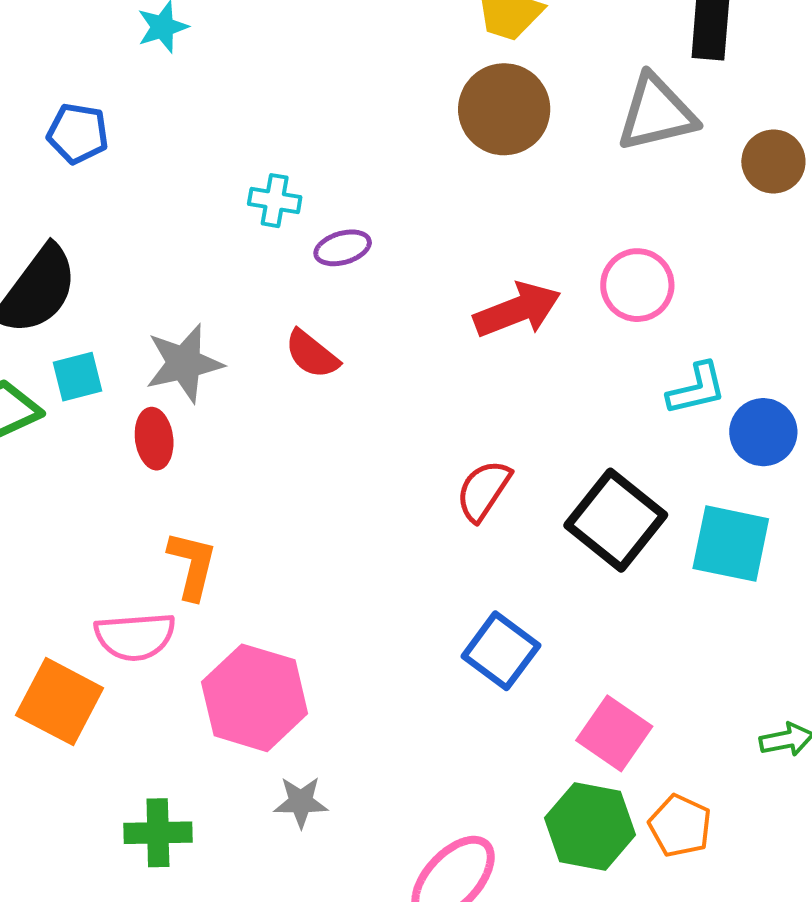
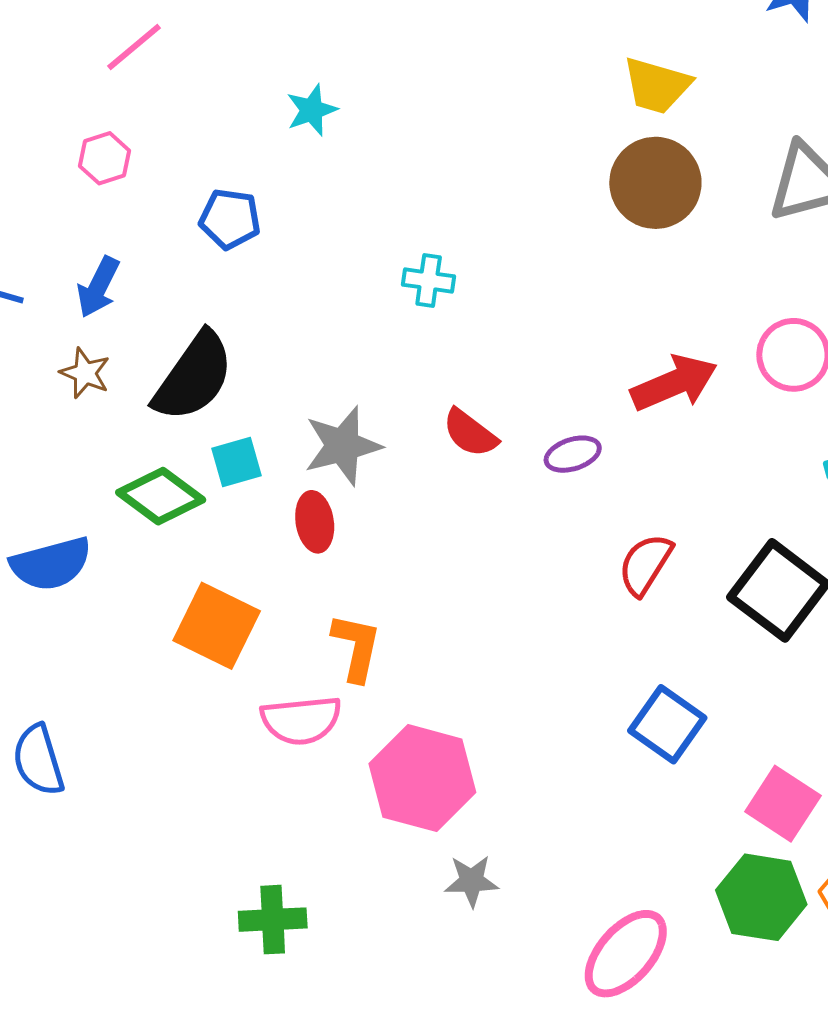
purple ellipse: (343, 248) -> (573, 454), moved
orange square: (60, 702) -> (217, 626), moved
green cross: (158, 833) -> (273, 920), moved

